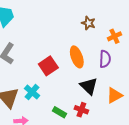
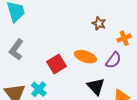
orange ellipse: (77, 57) -> (85, 57), turned -55
purple semicircle: (105, 59) -> (113, 60), turned 30

